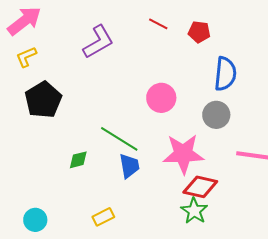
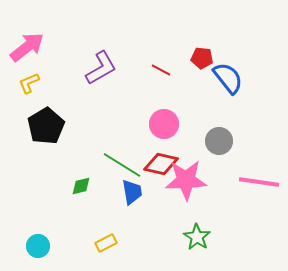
red line: (158, 24) -> (161, 70), moved
blue semicircle: (225, 74) -> (228, 78), moved, turned -44
red diamond: (200, 187) -> (161, 164), moved

